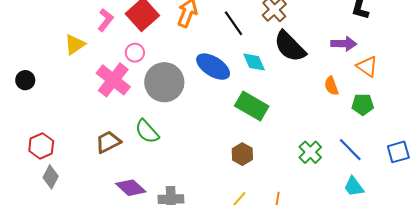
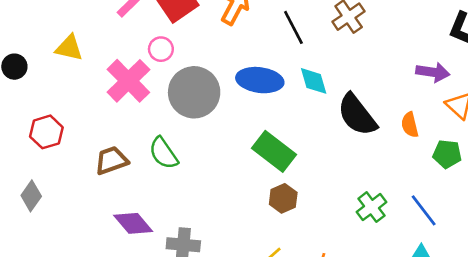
yellow triangle: (75, 44) -> (69, 48), moved, turned 40
black semicircle: (290, 46) -> (357, 115), moved
blue ellipse: (213, 67) -> (260, 80), turned -32
green rectangle: (252, 106) -> (274, 151), moved
red hexagon: (41, 146) -> (46, 132), moved

